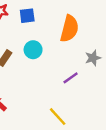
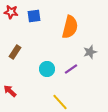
cyan circle: (33, 50) -> (47, 69), moved

